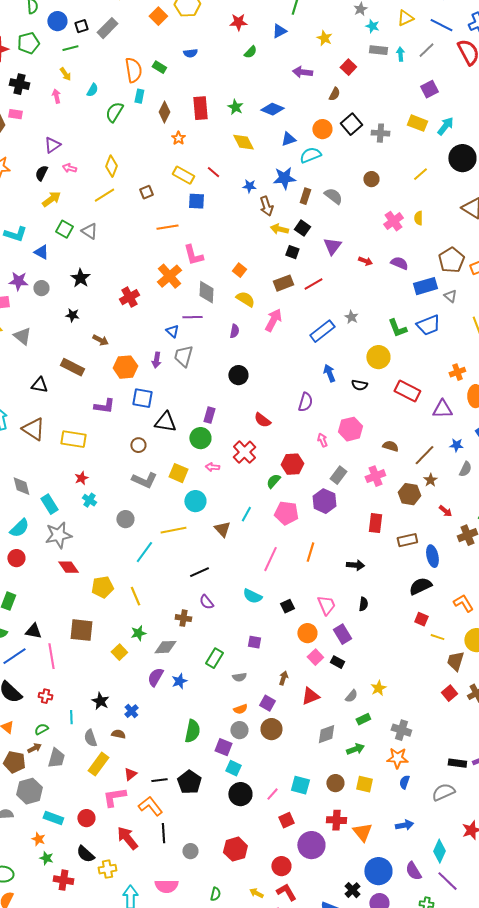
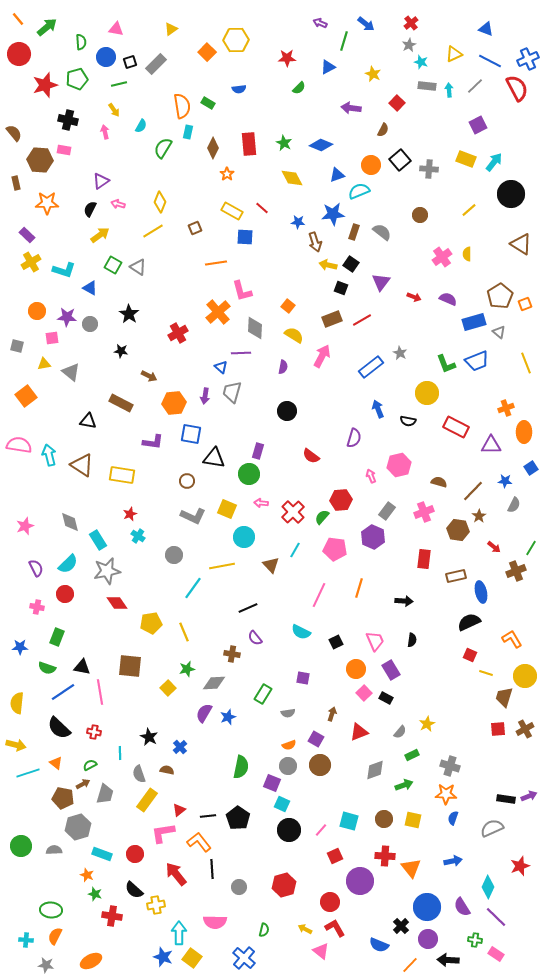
red cross: (244, 452) -> (293, 512), moved
red square: (449, 693) -> (498, 729), turned 35

